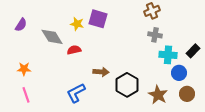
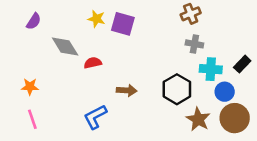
yellow star: (77, 24) -> (96, 19), moved
purple semicircle: (21, 25) -> (34, 21), moved
black hexagon: (127, 85) -> (177, 89), moved
brown circle: (187, 94) -> (235, 118), size x1.5

